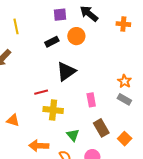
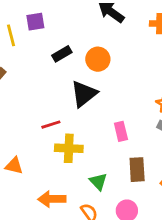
purple square: (60, 15) -> (35, 22), moved
orange circle: (76, 36) -> (98, 59), moved
brown rectangle: (101, 128) -> (137, 170), turned 30

